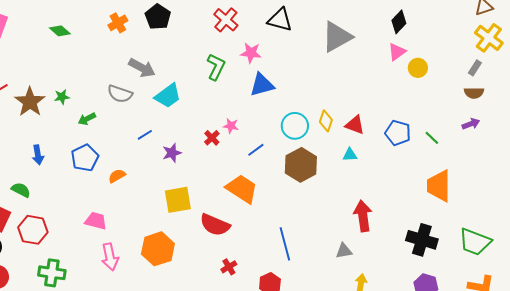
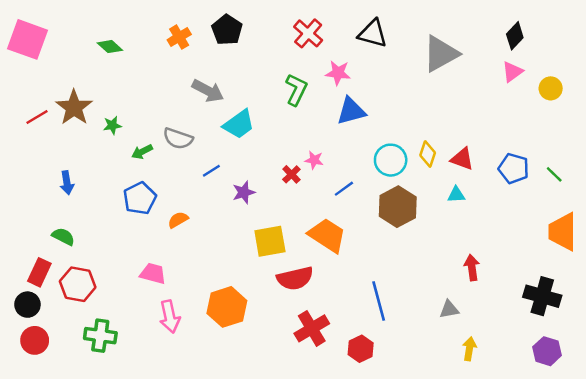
yellow circle: (418, 68) -> (551, 88), moved
gray semicircle: (120, 94) -> (178, 139), moved
brown star: (30, 102) -> (74, 107), moved
blue arrow: (38, 155) -> (67, 183), moved
yellow square: (178, 200) -> (270, 241), moved
red arrow: (363, 216) -> (472, 268), size x0.7
red semicircle: (215, 225) -> (295, 278), turned -36
red cross: (229, 267) -> (312, 328), size x1.8

